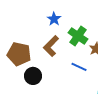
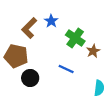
brown L-shape: (51, 46) -> (29, 28), moved
blue line: (79, 67) -> (66, 69), moved

